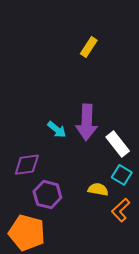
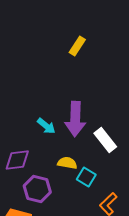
cyan square: (122, 175) -> (86, 177), moved
yellow semicircle: (98, 189) -> (67, 163), moved

